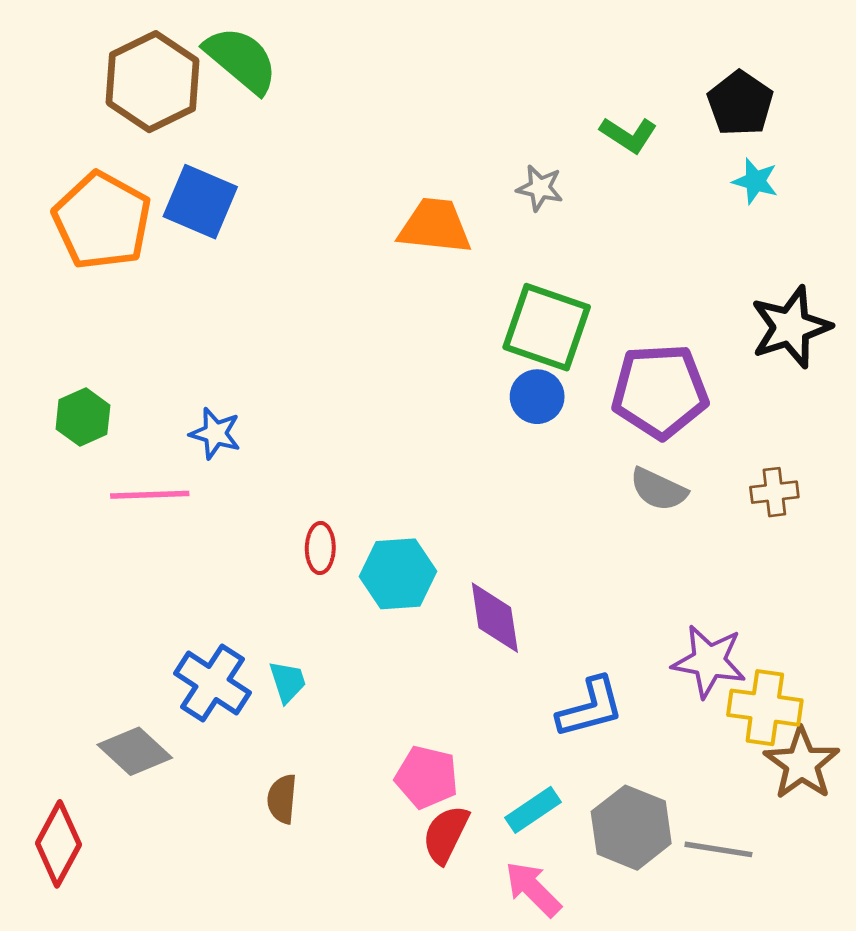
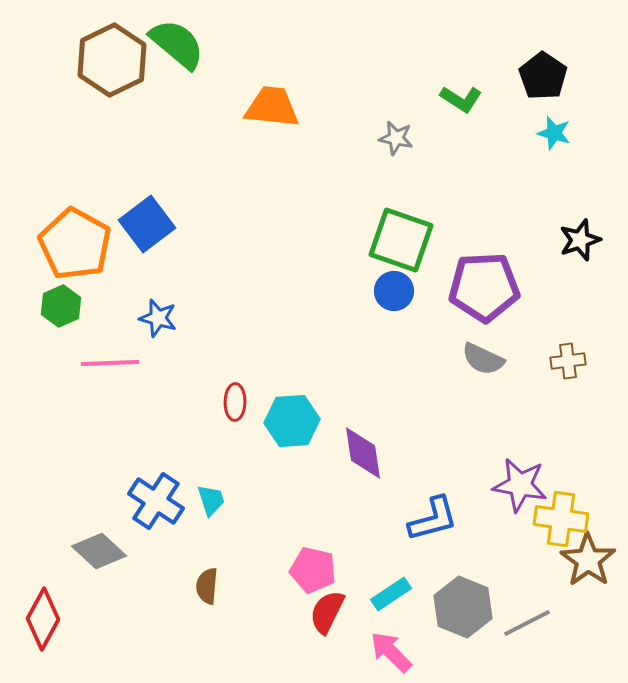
blue square: (200, 202) -> (147, 224), moved, turned 30
orange pentagon: (102, 221) -> (75, 244), moved
orange trapezoid: (435, 226) -> (272, 107), moved
black star: (791, 327) -> (580, 240), size x0.7
gray line: (718, 849) -> (527, 623), turned -36

